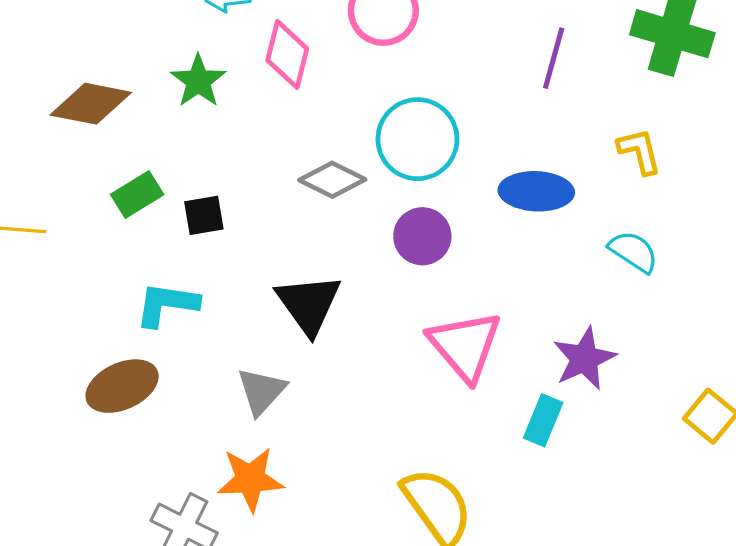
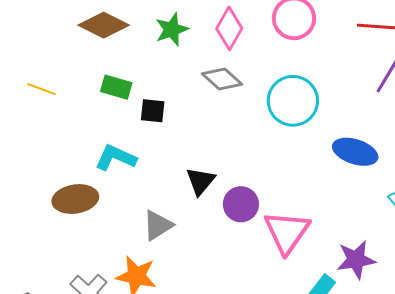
gray diamond: (332, 180) -> (222, 79), moved
green rectangle: (137, 195) -> (116, 87), turned 32
purple circle: (422, 236) -> (241, 204), moved
black triangle: (309, 304) -> (200, 181), size x0.7

